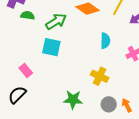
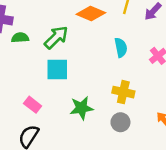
green star: (73, 100) -> (82, 108), moved
gray circle: (109, 104) -> (120, 122), moved

